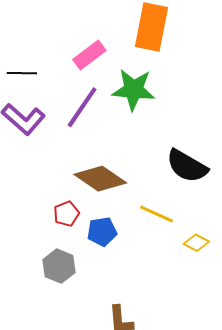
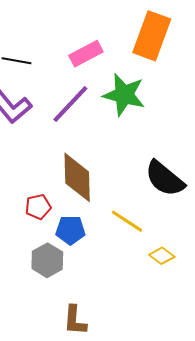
brown diamond: (100, 179) -> (77, 177), turned 45
gray hexagon: (59, 266) -> (47, 260), moved

